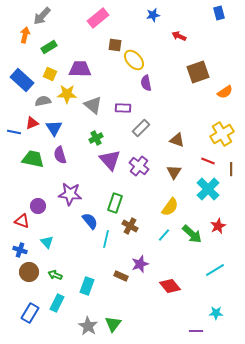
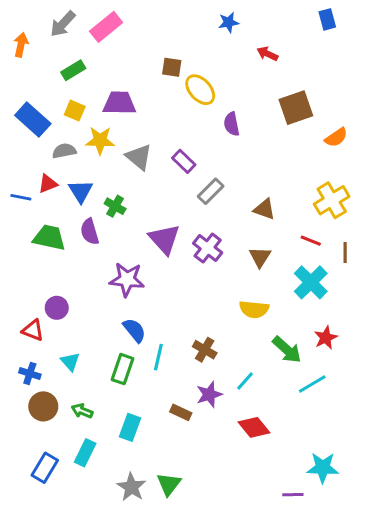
pink rectangle: (98, 18) -> (106, 27), moved
orange arrow: (25, 35) -> (21, 45), moved
purple semicircle: (146, 83) -> (232, 124), moved
purple rectangle: (123, 108) -> (184, 161), turned 42
green cross: (96, 138) -> (115, 206), moved, turned -32
purple star: (70, 194) -> (127, 279), moved
green rectangle: (115, 203) -> (122, 369), moved
yellow semicircle: (170, 207) -> (254, 309), turned 60
brown cross: (130, 226) -> (205, 350), moved
cyan line: (164, 235) -> (245, 381), moved
cyan line: (215, 270) -> (312, 384), moved
cyan star: (216, 313) -> (323, 468), size x1.5

